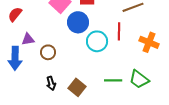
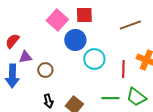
red semicircle: (15, 14) -> (12, 41), moved
red line: (119, 31) -> (123, 69), moved

